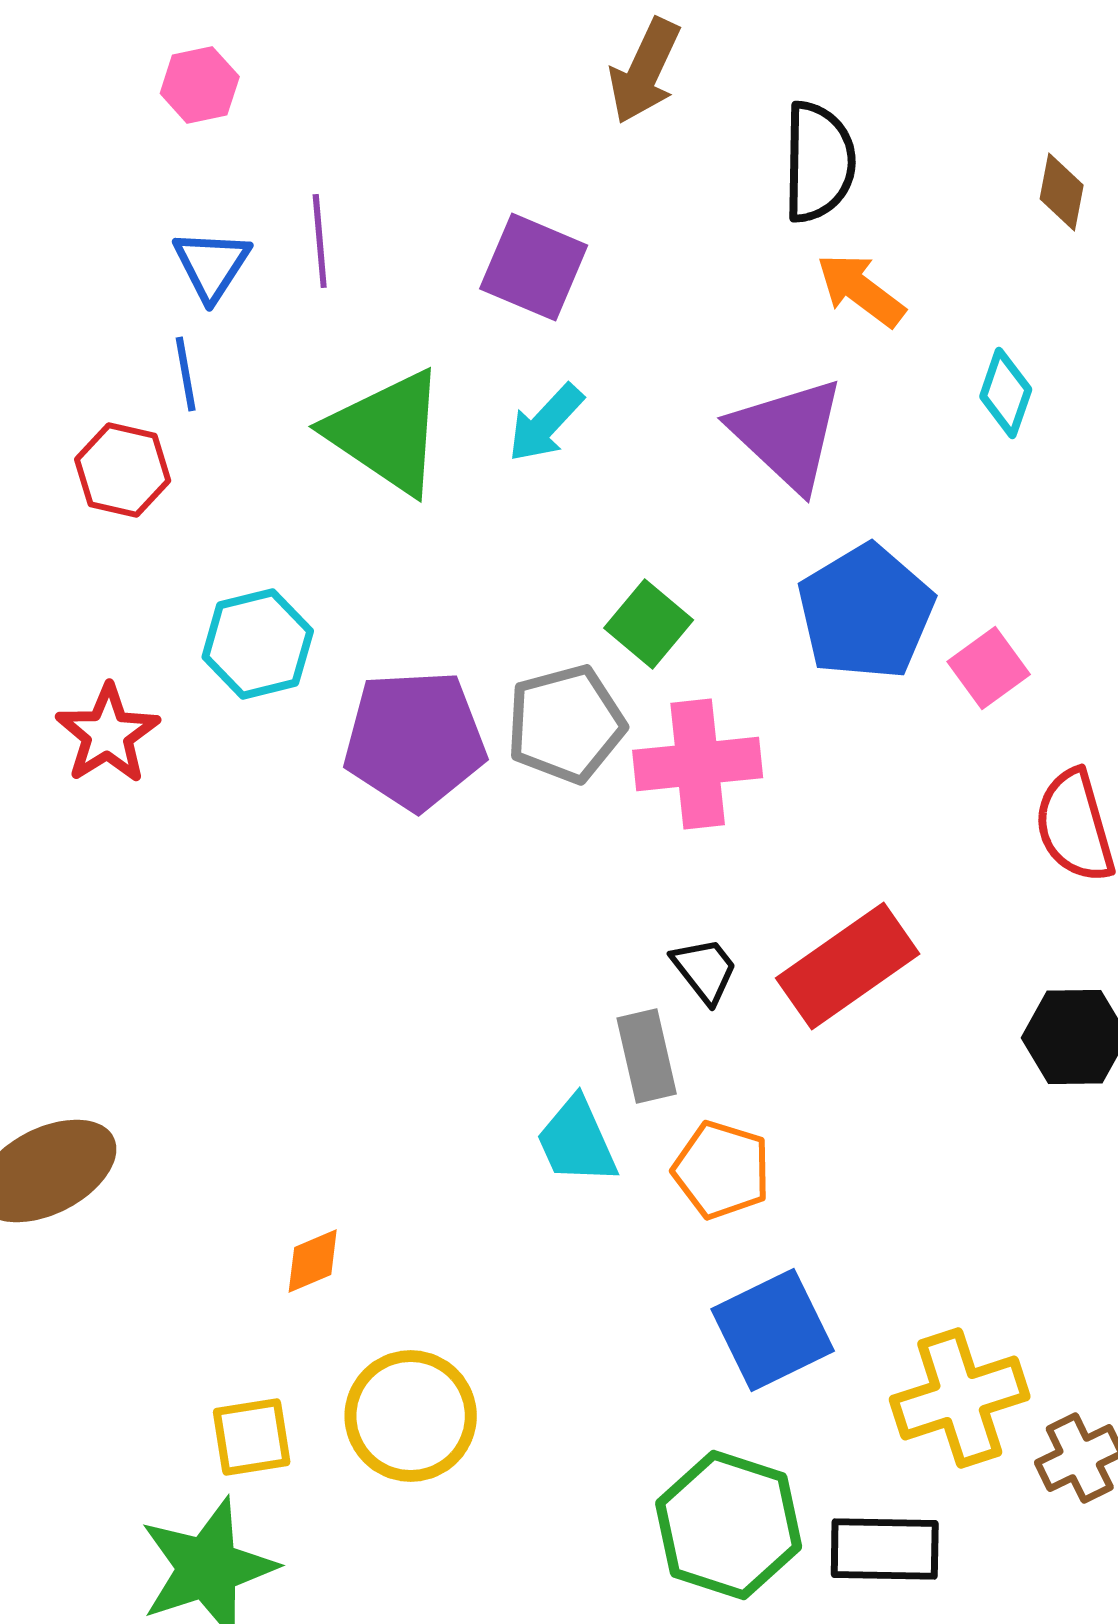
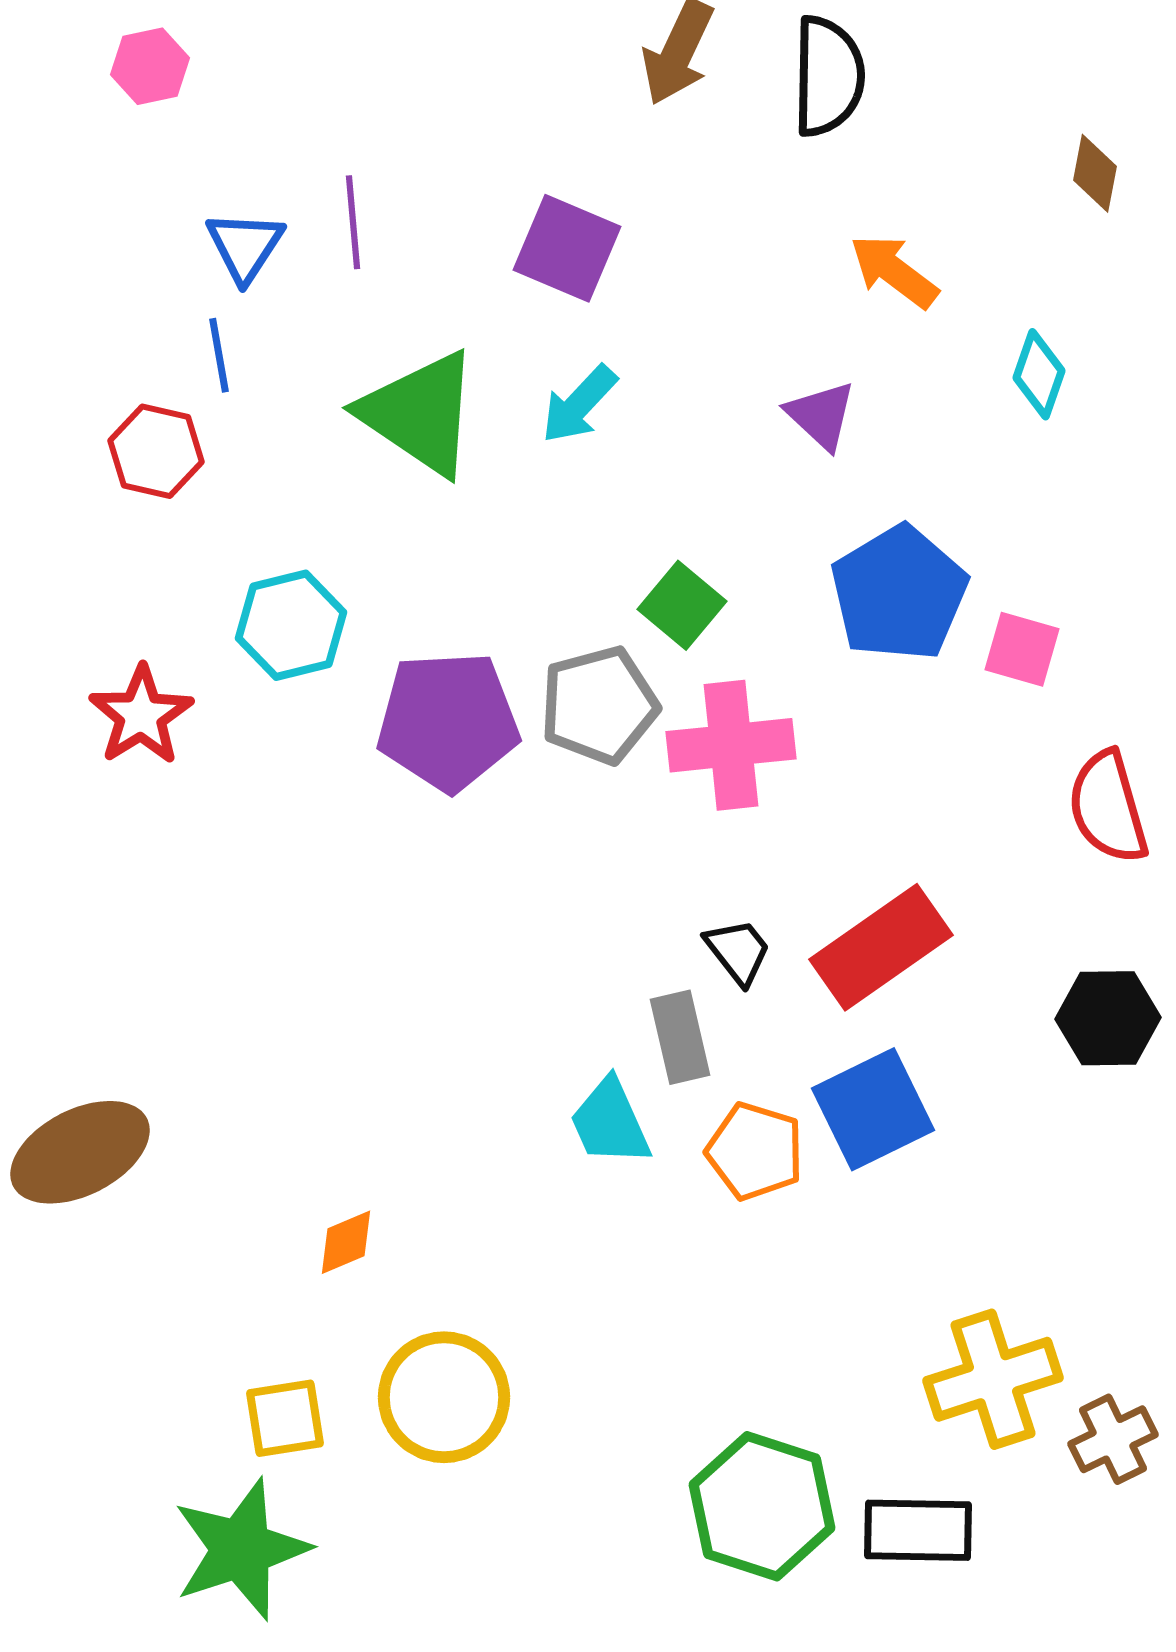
pink hexagon: (200, 85) -> (150, 66), moved
black semicircle: (819, 162) -> (828, 76), moved
purple triangle: (788, 434) -> (821, 415), size x0.6
pink square: (989, 668) -> (1022, 649), turned -38
blue square: (773, 1330) -> (873, 1109), moved

